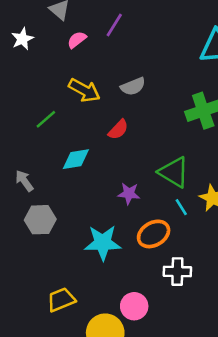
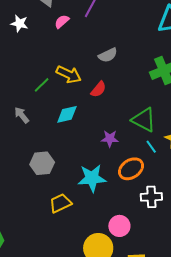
white star: (22, 39) -> (19, 23), turned -30
yellow arrow: (84, 90) -> (69, 74), moved
gray arrow: (24, 181) -> (22, 115), moved
yellow trapezoid: (61, 300) -> (60, 203), moved

